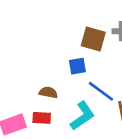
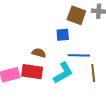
blue line: (101, 91) -> (79, 55), turned -40
red rectangle: (42, 118) -> (32, 72), size x1.5

